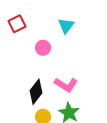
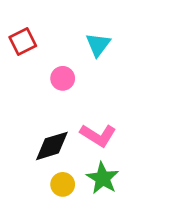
black diamond: (36, 92) -> (52, 146), turned 35

